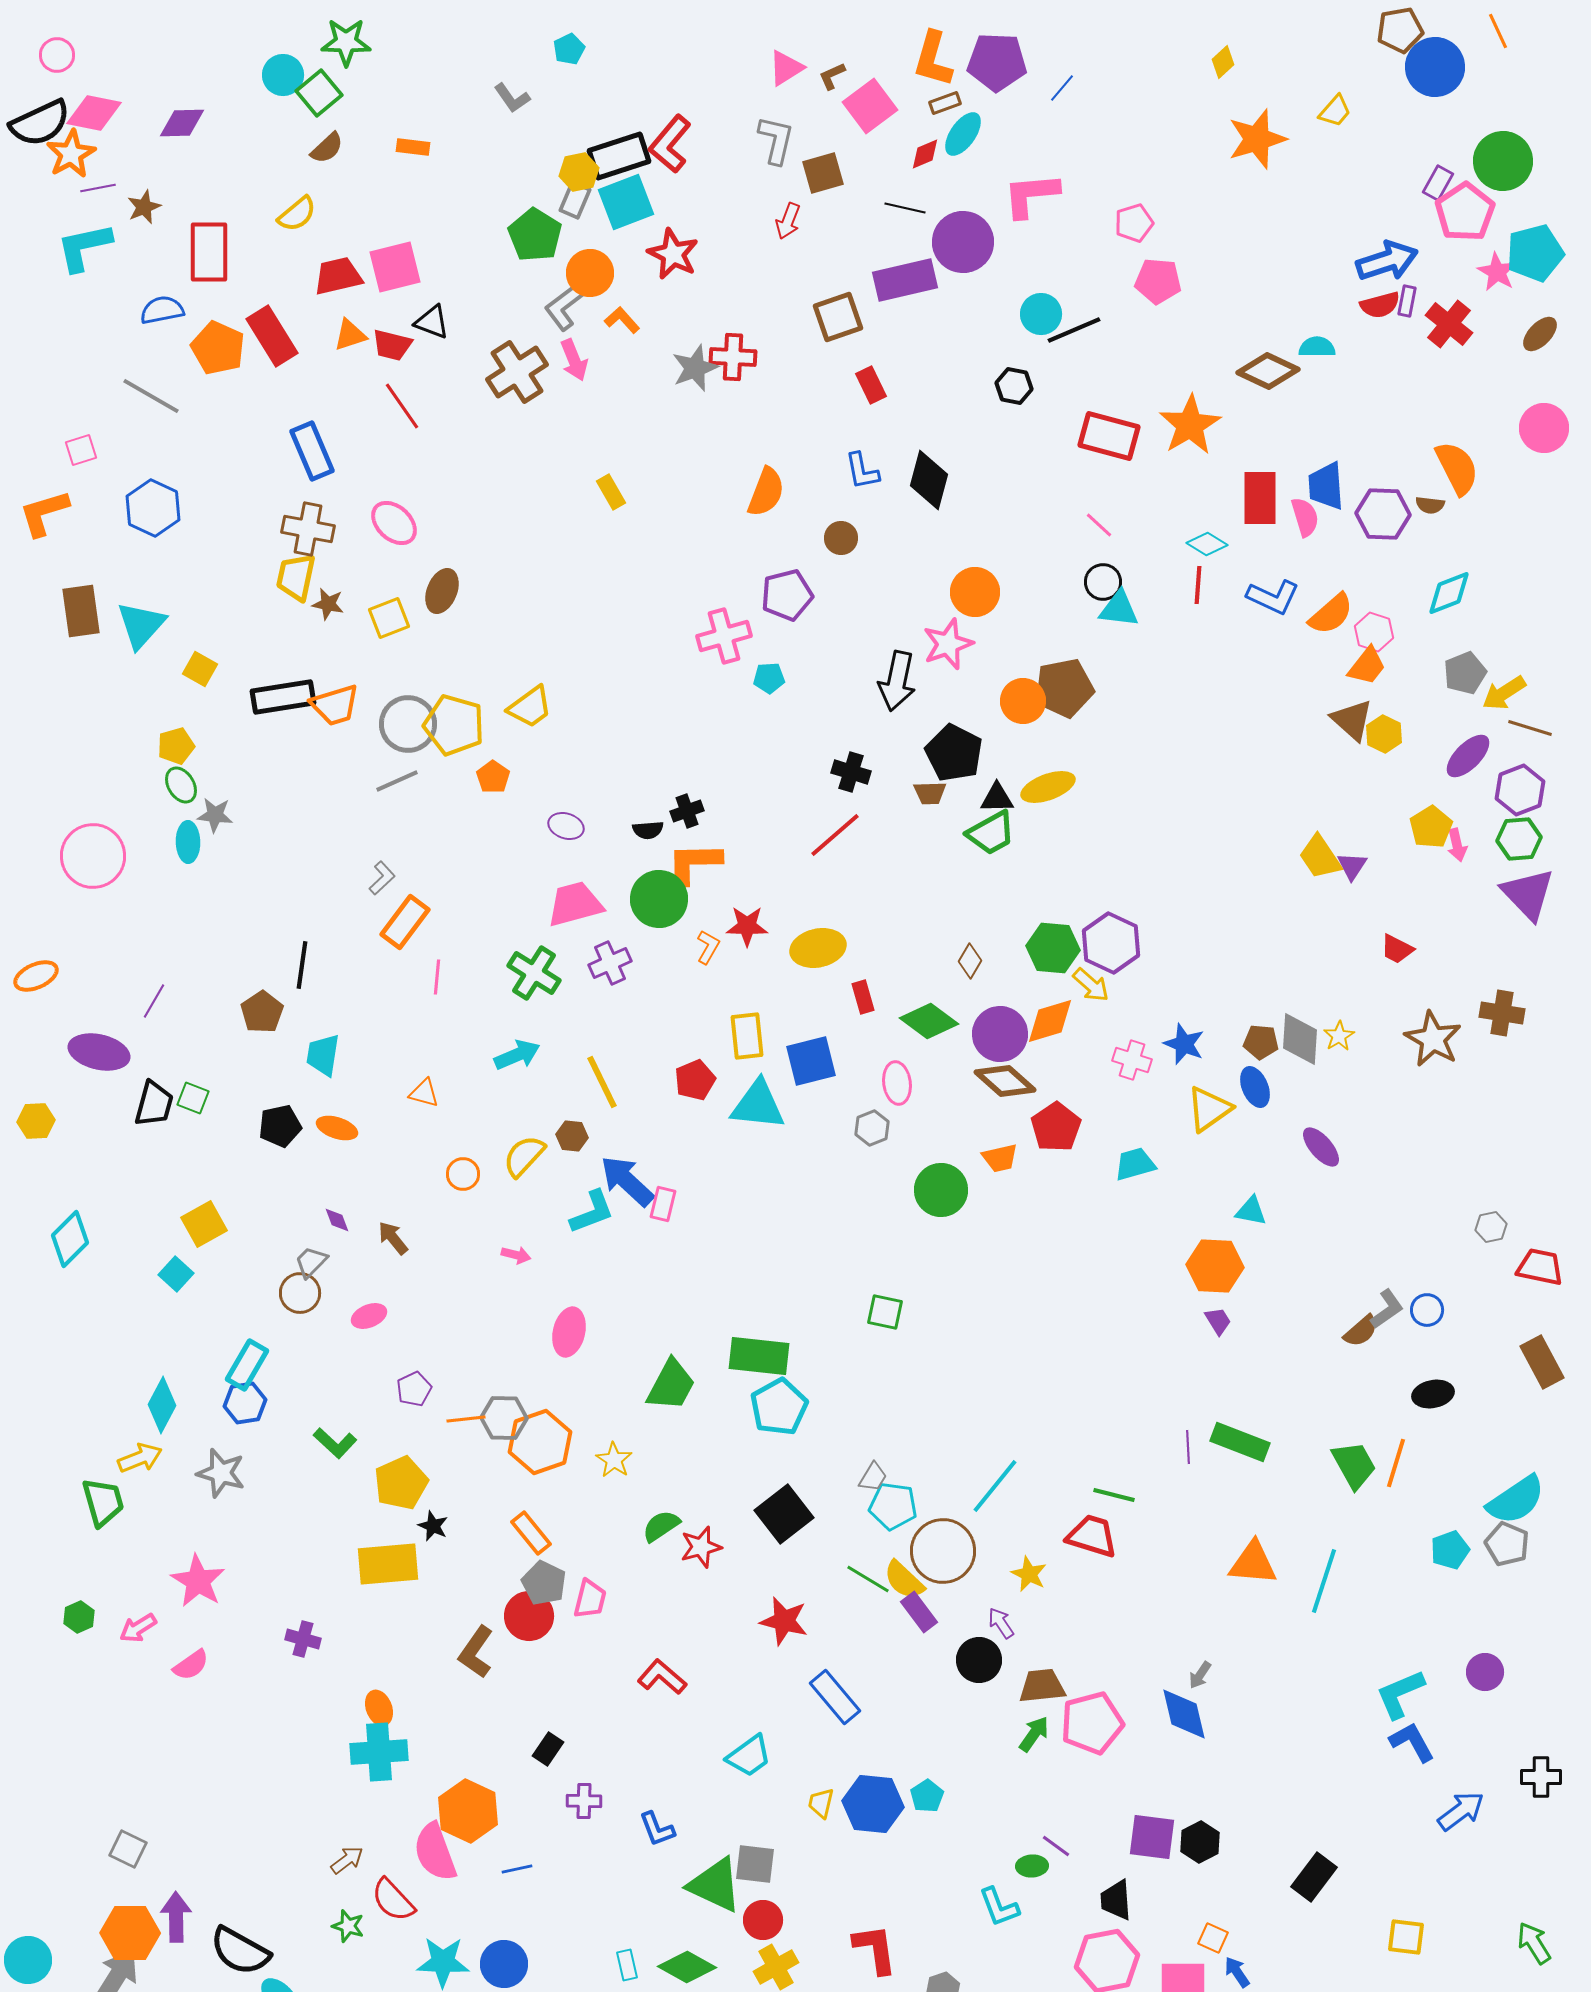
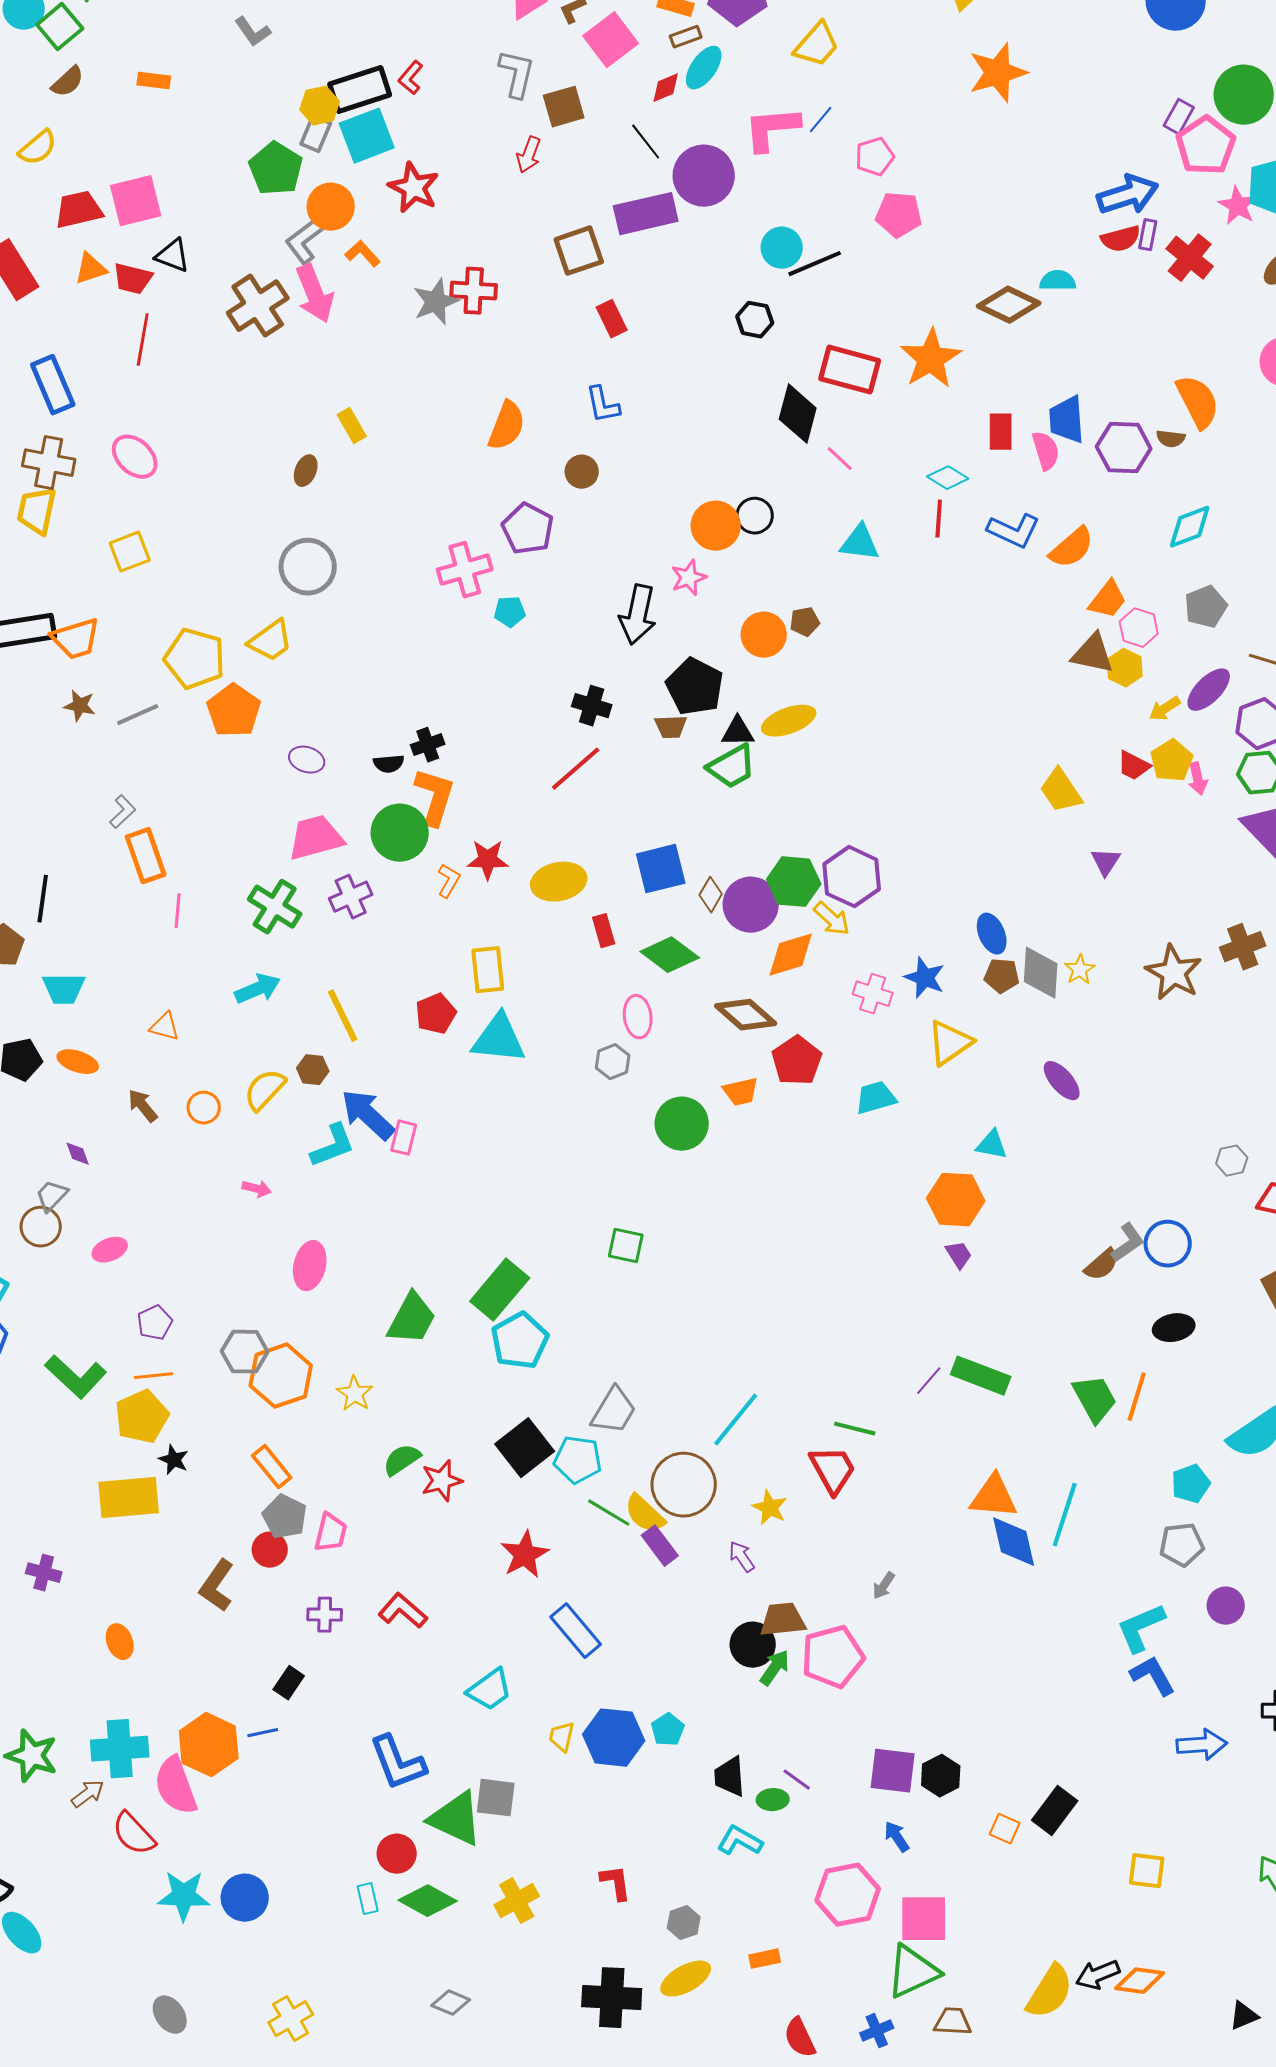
blue line: (1062, 88) -> (821, 120), moved
yellow trapezoid: (1335, 111) -> (817, 45), moved, size x1.4
red L-shape: (670, 144) -> (411, 78), size x0.6
black line: (905, 208) -> (646, 142), turned 39
pink arrow: (574, 360) -> (315, 294), size x1.4
red line: (402, 406) -> (143, 340), turned 45
black diamond: (929, 480) -> (798, 414), moved
red rectangle: (1260, 498) -> (1001, 432), size x0.7
black circle: (1103, 582) -> (755, 516), moved
brown ellipse: (442, 591) -> (306, 471), moved, size x0.7
purple pentagon: (787, 595) -> (528, 529), turned -30
brown star: (328, 604) -> (80, 706), moved
pink hexagon: (1374, 632) -> (1139, 628), moved
pink star: (948, 644) -> (689, 578), size x0.7
brown pentagon: (1064, 688) -> (805, 622), size x0.5
yellow arrow: (1504, 693) -> (1165, 709), moved, size x0.7
brown triangle: (1352, 720) -> (1093, 654), turned -30
gray circle: (408, 724) -> (308, 567), moved
orange pentagon: (493, 777) -> (234, 711), size x1.6
orange L-shape: (694, 863) -> (435, 797), turned 108
purple triangle: (1352, 866) -> (1106, 862), moved
orange rectangle: (405, 922) -> (146, 856), turned -56
red trapezoid: (1397, 949) -> (1134, 766), moved
brown cross: (1502, 1013) -> (1243, 947), turned -30
purple circle: (1000, 1034) -> (751, 905), moved
cyan trapezoid: (323, 1055) -> (64, 989), turned -99
blue square: (811, 1061) -> (661, 869), moved
blue ellipse: (1255, 1087) -> (992, 934), moved
brown arrow: (393, 1238) -> (143, 1106), moved
blue circle: (1427, 1310) -> (1168, 1244), size x1.4
green rectangle: (759, 1356) -> (500, 1290), turned -56
orange line: (466, 1419) -> (154, 1376), moved
green L-shape: (335, 1443) -> (76, 1377), size x1.4
purple line: (1188, 1447) -> (929, 1381), turned 44
gray trapezoid: (873, 1477) -> (614, 1411), size x1.6
cyan pentagon: (893, 1506) -> (578, 1460), moved
red trapezoid: (1092, 1536) -> (833, 1470), turned 44
gray pentagon: (1507, 1544) -> (1182, 1545), moved, turned -30
red circle: (529, 1616) -> (270, 1550), size x0.7
red star: (784, 1621) -> (525, 1555), turned 30
black circle: (979, 1660) -> (753, 1645), moved
gray arrow: (1200, 1675) -> (884, 1586), moved
blue diamond: (1184, 1714) -> (1014, 1542), moved
cyan cross: (379, 1752) -> (120, 1749), moved
purple cross: (584, 1801) -> (325, 1615), moved
blue arrow: (1461, 1811) -> (1202, 1745), turned 33
blue L-shape: (657, 1829) -> (398, 1763), size x1.6
blue line: (517, 1869) -> (263, 1733), moved
black trapezoid: (1116, 1900) -> (730, 1777), moved
cyan L-shape: (999, 1907) -> (740, 1841), turned 141
red circle: (763, 1920) -> (397, 1854), moved
green star: (348, 1926) -> (32, 1756), moved, size x1.6
orange square: (1213, 1938) -> (1005, 1829), moved
red L-shape: (875, 1949) -> (616, 1883), size x0.7
blue arrow: (1237, 1972) -> (897, 1837), moved

